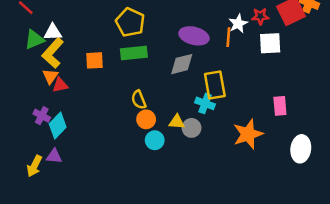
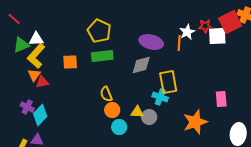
white square: (270, 43) -> (217, 36), moved

